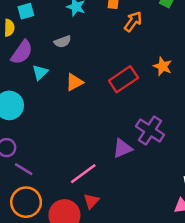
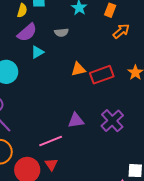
orange triangle: (74, 82) -> (78, 69), moved
purple triangle: (122, 148) -> (76, 120), moved
red triangle: (91, 201) -> (51, 164), turned -32

